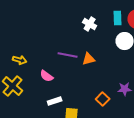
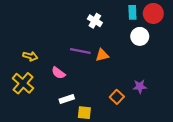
white cross: (90, 24) -> (95, 21), moved

